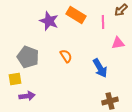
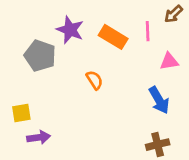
orange rectangle: (76, 15) -> (113, 37), moved
gray pentagon: (28, 57) -> (40, 56), moved
blue arrow: (100, 68) -> (159, 100), moved

